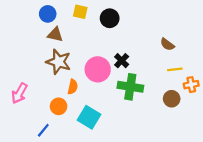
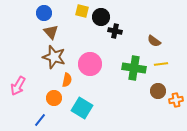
yellow square: (80, 12) -> (82, 11), moved
brown triangle: (55, 35) -> (51, 32), turned 35
black cross: (122, 61) -> (115, 31), moved, turned -32
orange cross: (191, 85) -> (176, 100), moved
green cross: (130, 87) -> (134, 68), moved

